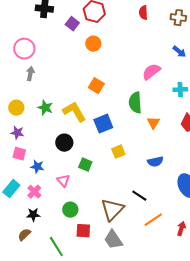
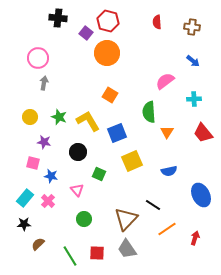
orange circle: (93, 44) -> (107, 53), size x1.6
purple star: (17, 133) -> (44, 142), moved
yellow square: (118, 152) -> (132, 161), size x1.5
black star: (33, 215) -> (24, 224), moved
red square: (83, 231) -> (97, 253), moved

